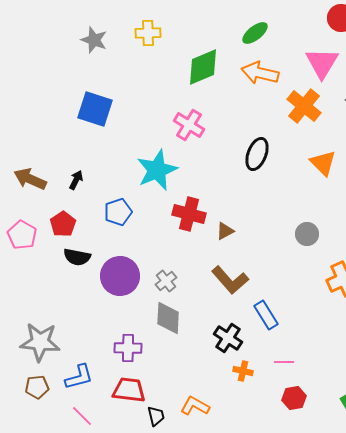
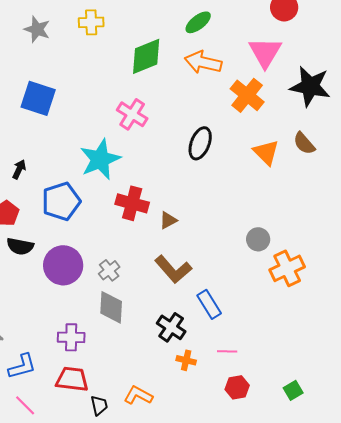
blue pentagon: (118, 212) -> (61, 201), size x1.4
gray circle: (307, 234) -> (258, 239), moved

